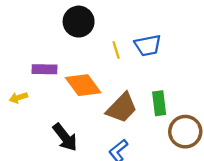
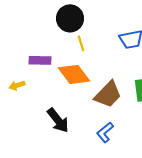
yellow line: (116, 50) -> (81, 43), moved

